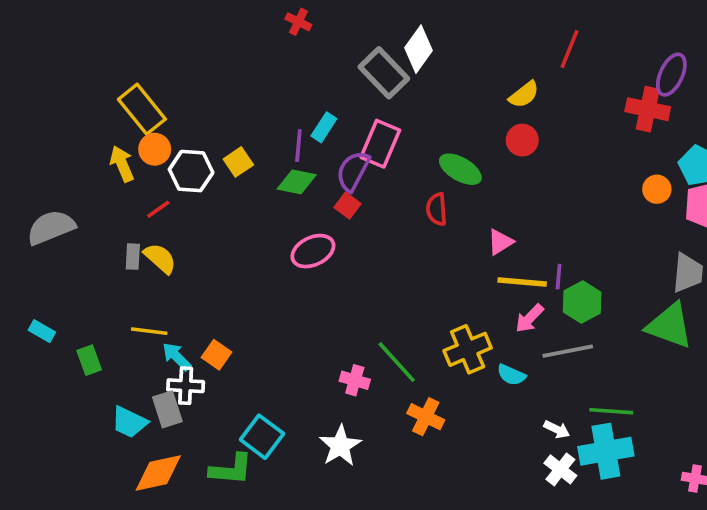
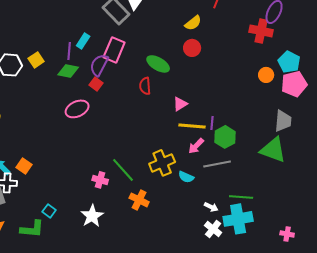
cyan square: (262, 437) -> (49, 211), size x0.6

